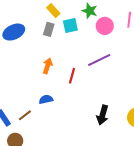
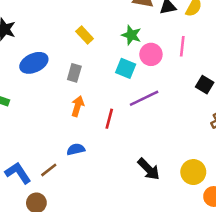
cyan square: (70, 25) -> (126, 68), moved, turned 35
gray rectangle: (49, 29) -> (74, 73), moved
black arrow: (103, 115) -> (149, 169), turned -60

